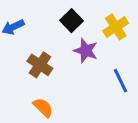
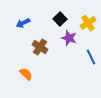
orange semicircle: (43, 108) -> (26, 74), moved

